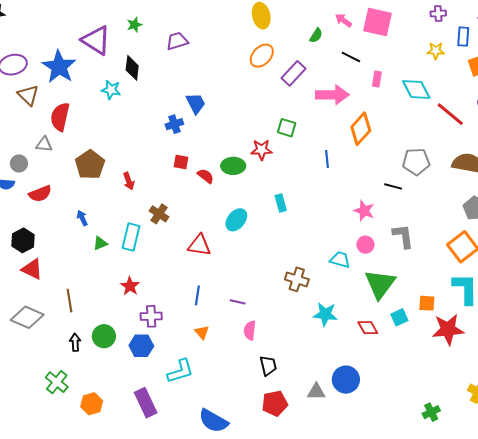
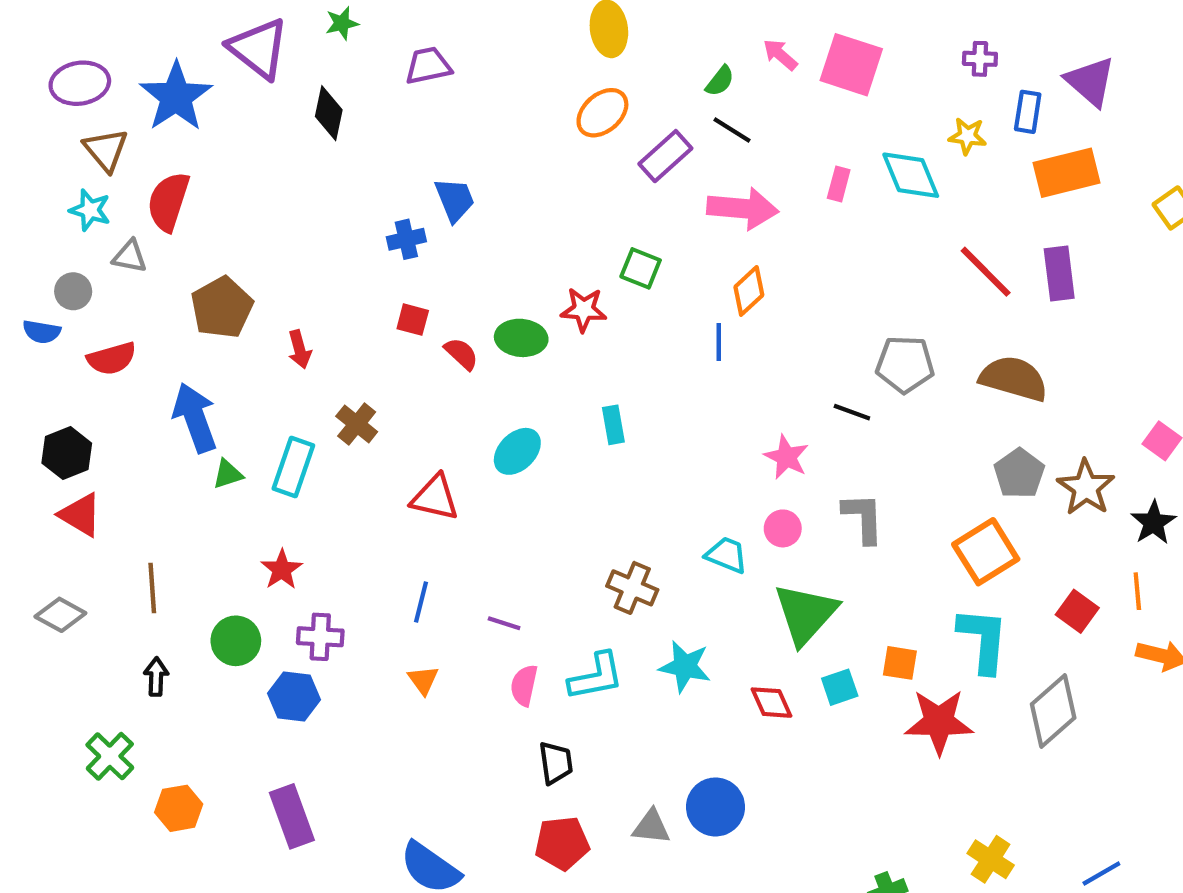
black line: (351, 57) -> (732, 130), moved
cyan diamond: (416, 89) -> (911, 175), moved
cyan star: (111, 90) -> (90, 210), moved
orange diamond: (361, 129) -> (749, 291), moved, size x0.7
blue arrow: (82, 218) -> (195, 418), size x2.0
gray diamond: (27, 317) -> (60, 615), size x0.7
green circle: (104, 336) -> (236, 641), moved
cyan L-shape: (180, 371) -> (596, 677), moved

